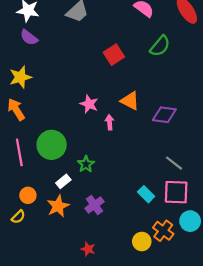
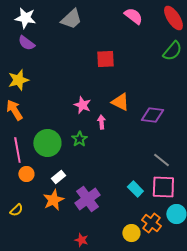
green semicircle: (160, 46) -> (172, 51), moved
red square: (114, 55) -> (105, 59), turned 30
green star: (86, 164) -> (79, 139), moved
orange circle: (28, 195) -> (26, 174), moved
purple cross: (95, 205) -> (87, 199), size x1.4

